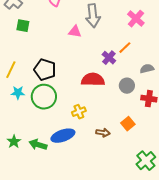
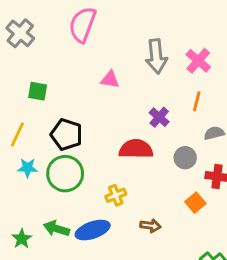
gray arrow: (93, 16) -> (156, 56), moved
green square: (23, 26) -> (38, 91), moved
orange line: (125, 48) -> (197, 101), moved, turned -32
orange square: (128, 124) -> (195, 203), moved
green arrow: (38, 145) -> (56, 229), moved

